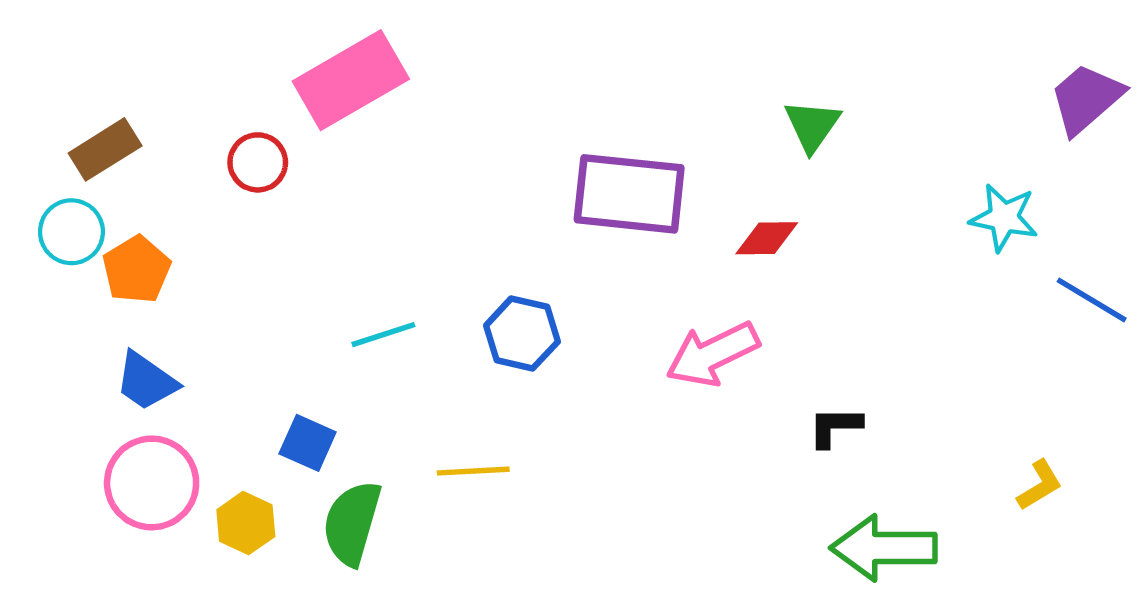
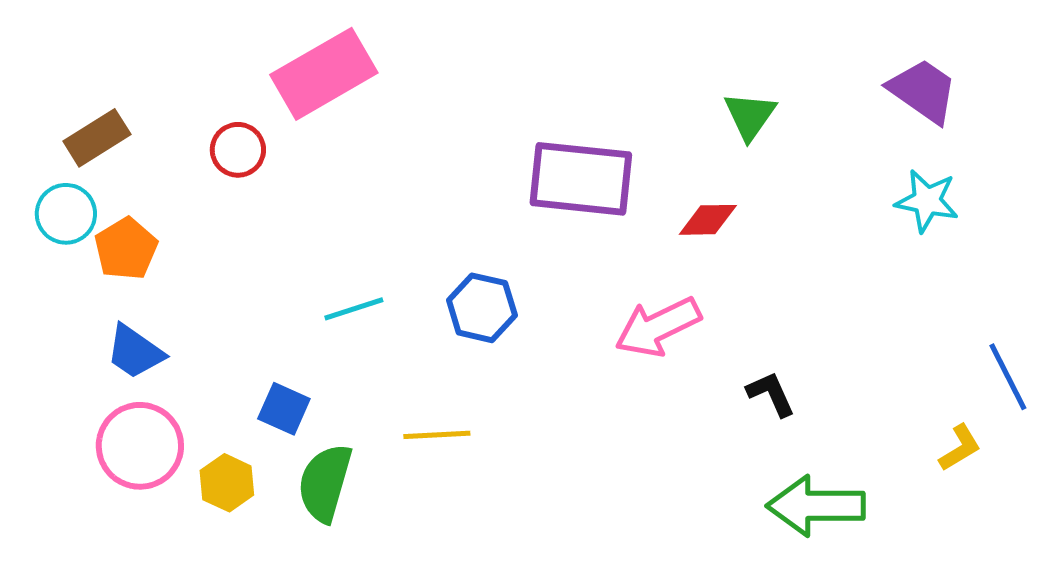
purple trapezoid: (1086, 99) -> (923, 91), moved, turned 76
blue line: (1092, 300) -> (1008, 377), moved, turned 32
black L-shape: (835, 427) -> (771, 394), turned 66

